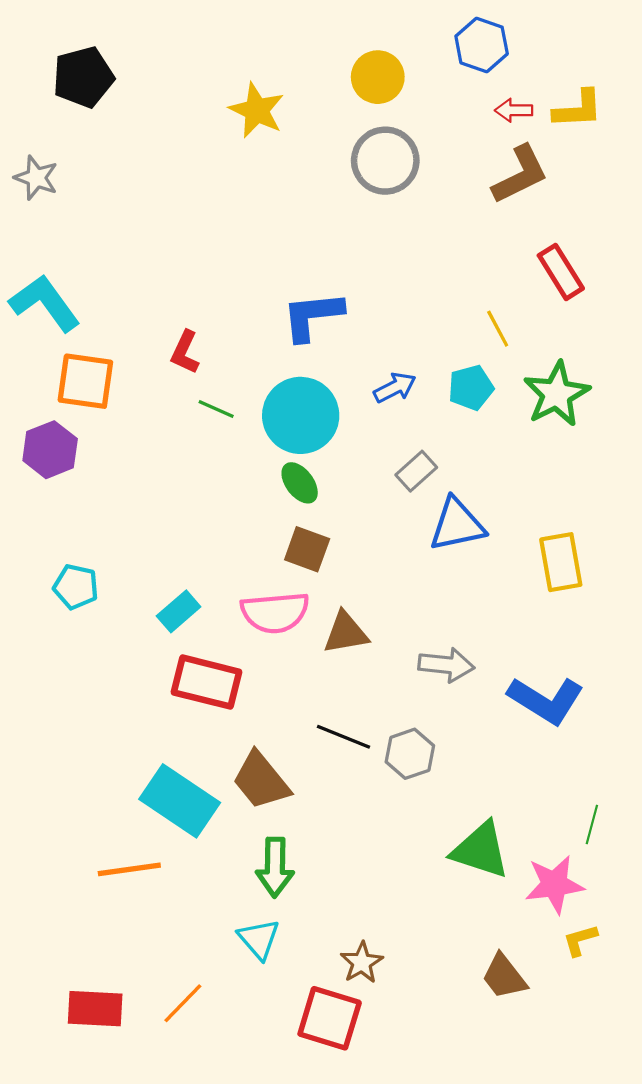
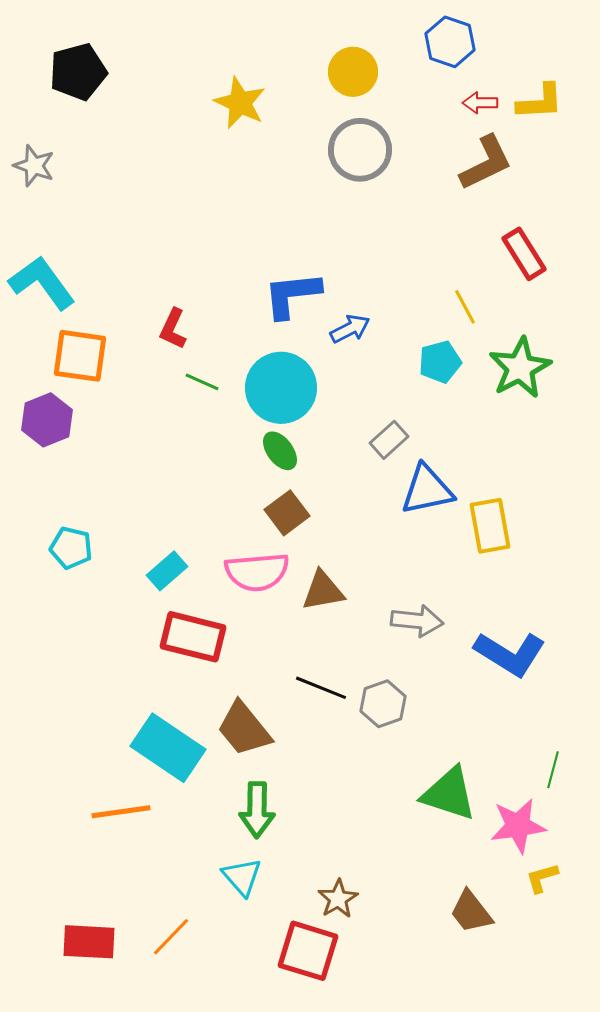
blue arrow: (395, 388) -> (350, 329), moved
brown square: (307, 549) -> (287, 513), turned 33
yellow rectangle: (561, 562) -> (490, 526), moved

